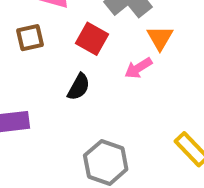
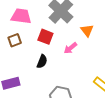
orange triangle: (160, 38) -> (87, 30), moved

